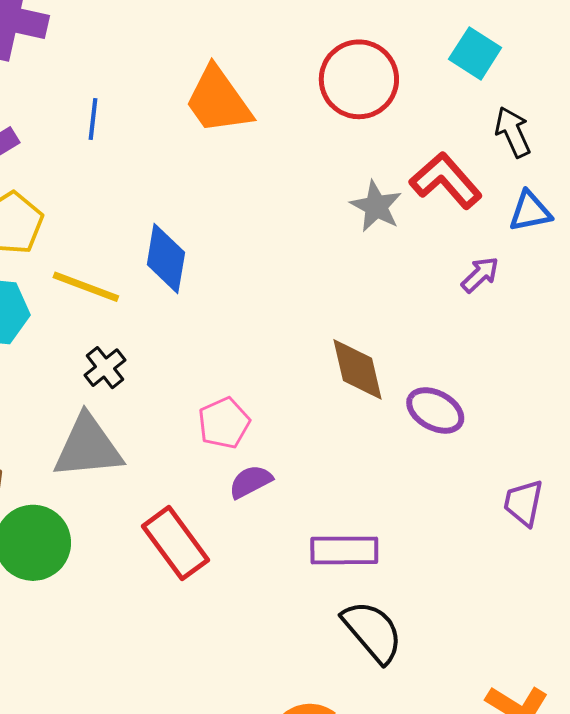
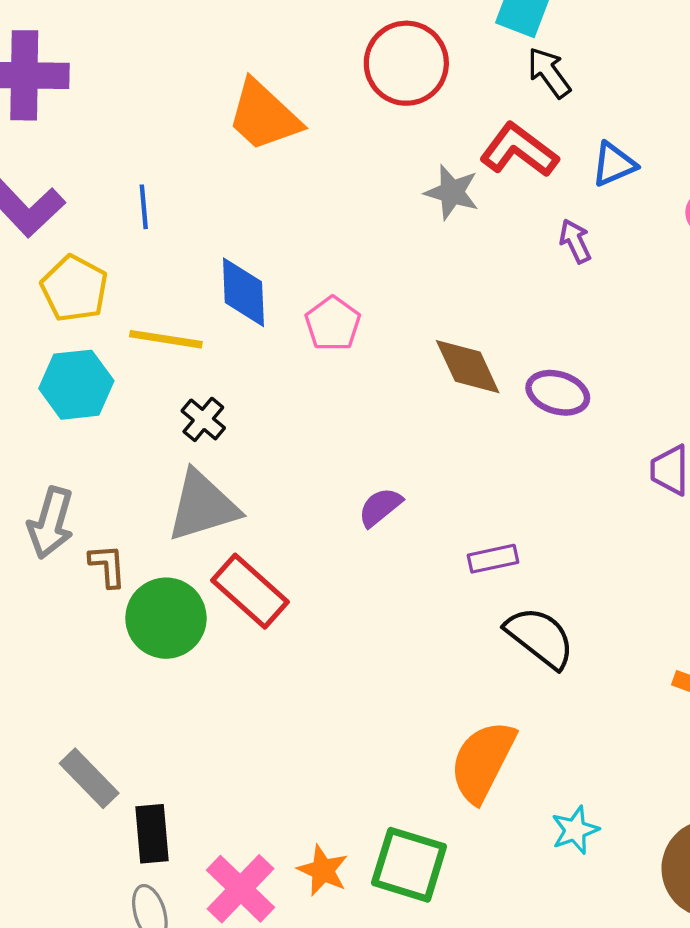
blue line: (93, 119) -> (144, 207), moved
black arrow: (513, 132) -> (549, 73), moved
purple arrow: (480, 275) -> (575, 241), turned -60
pink pentagon: (224, 423) -> (333, 324), moved
red rectangle: (175, 543) -> (250, 591), moved
purple rectangle: (344, 550) -> (493, 559), size x0.7

